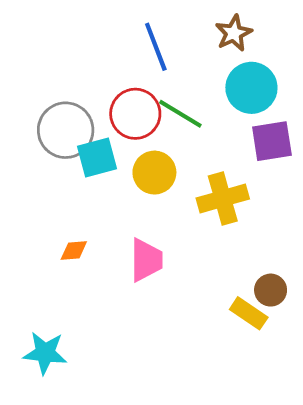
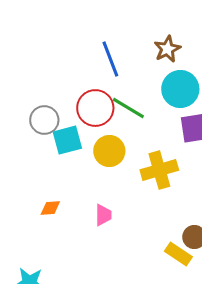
gray circle: (66, 130) -> (44, 120), size x0.7
pink trapezoid: (146, 260) -> (103, 215), size x0.7

